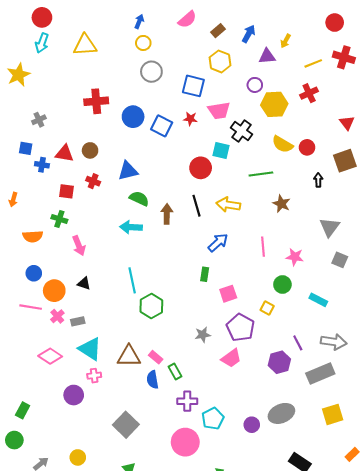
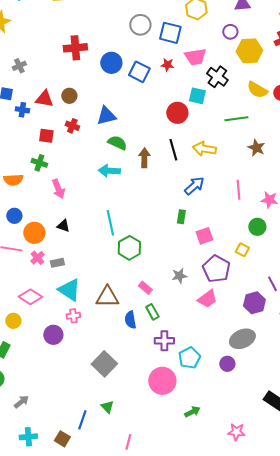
gray circle: (151, 72) -> (140, 25), moved
pink rectangle: (156, 357) -> (145, 288), moved
gray ellipse: (281, 413) -> (242, 339), moved
yellow circle: (78, 457) -> (13, 321), moved

